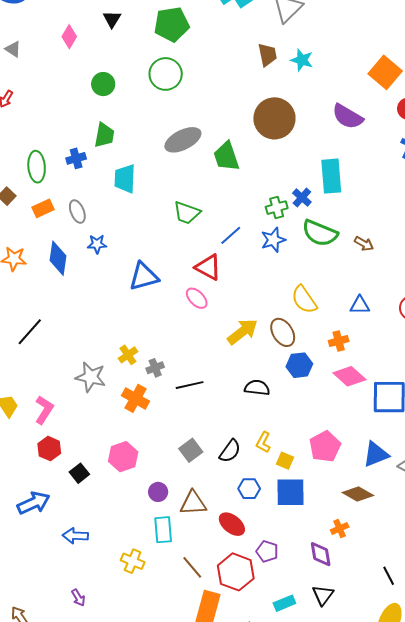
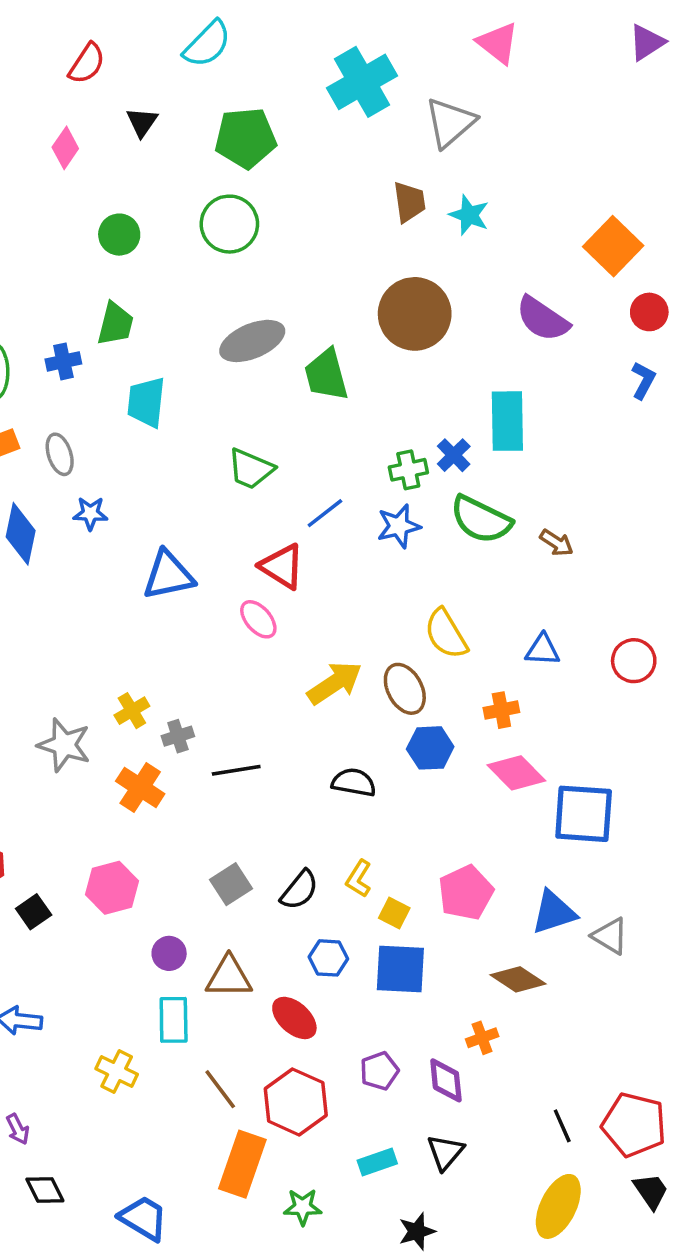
purple pentagon: (267, 551) -> (379, 1071), moved, turned 30

